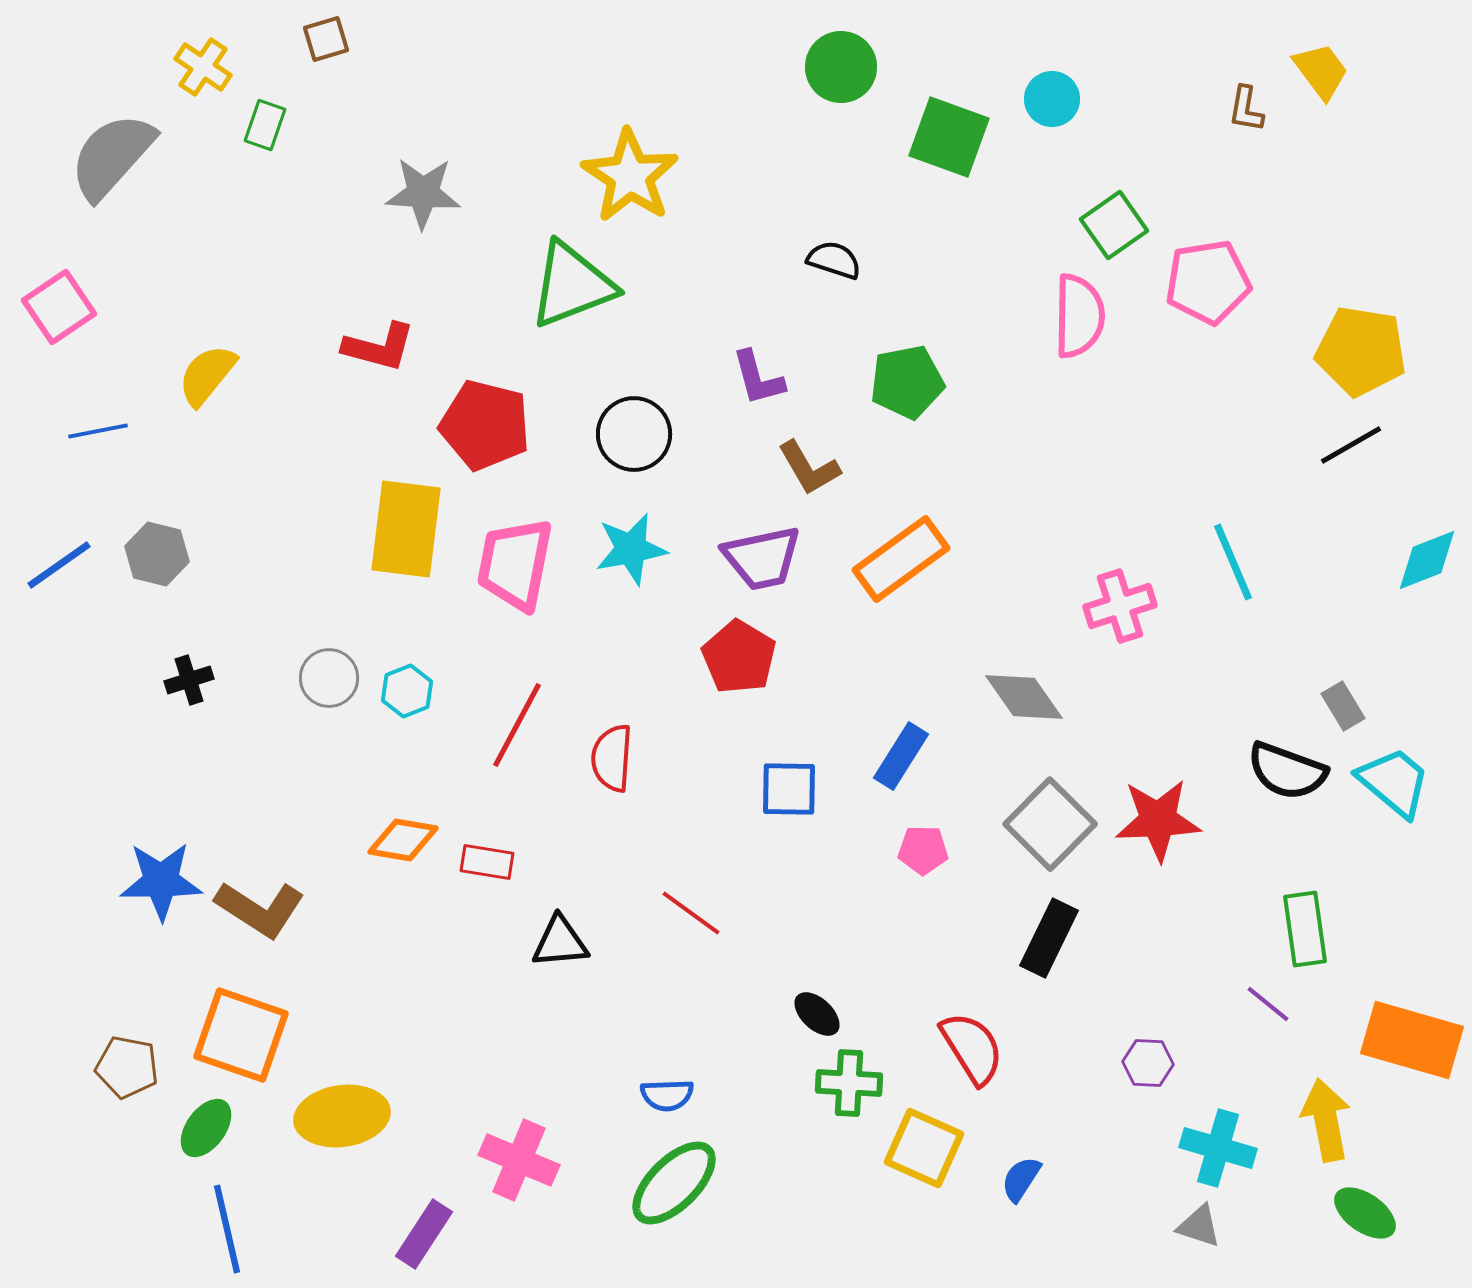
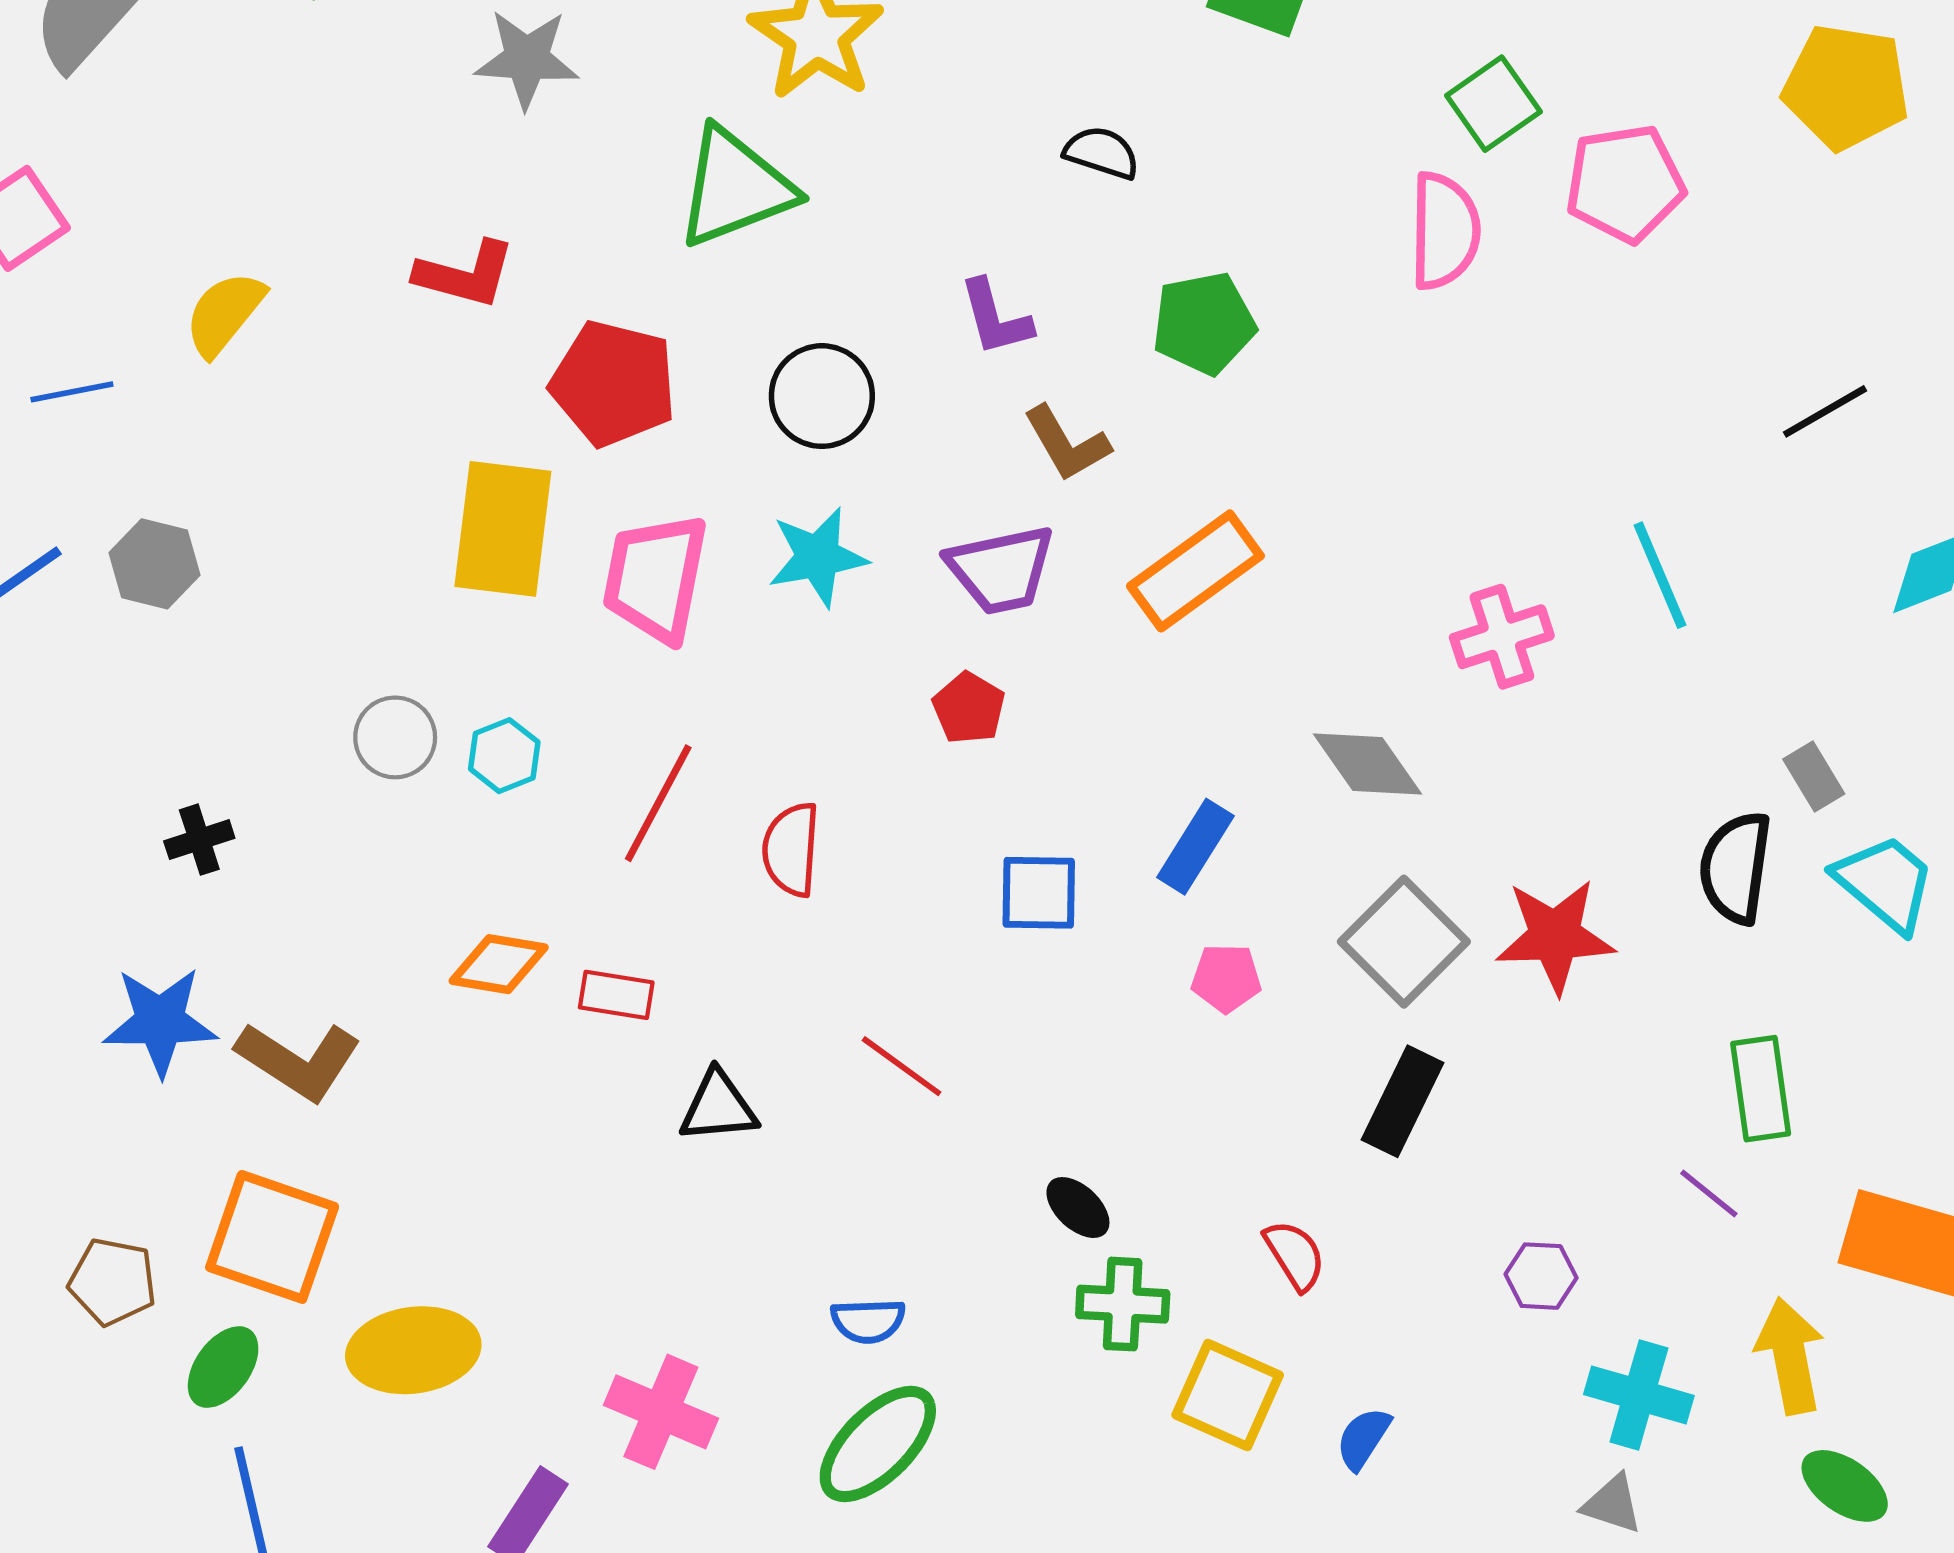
yellow pentagon: (1361, 351) -> (1846, 87), moved
red pentagon: (739, 657) -> (969, 708), size x0.7
black cross: (189, 680) -> (199, 840), moved
black semicircle: (1287, 771) -> (1735, 868), turned 78
red semicircle: (972, 1048) -> (1295, 1255), size x0.7

